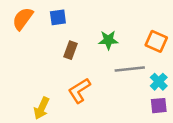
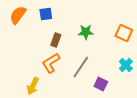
gray line: (130, 69) -> (81, 67), moved, turned -50
orange L-shape: (79, 90) -> (51, 63), moved
purple square: (159, 106) -> (101, 84), moved, turned 32

